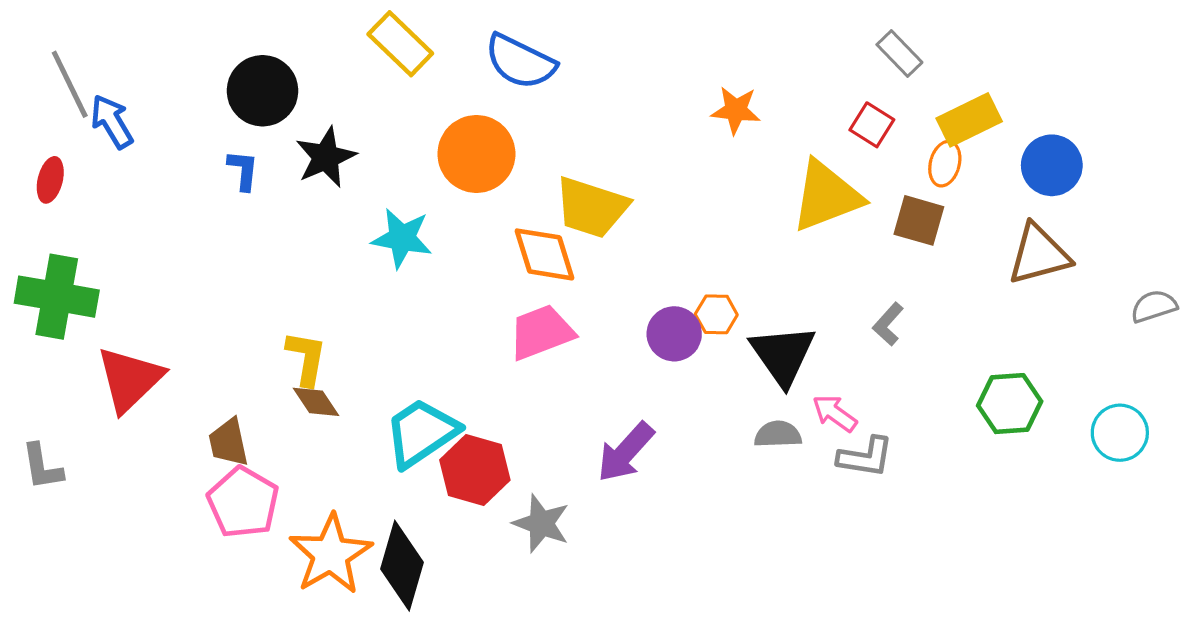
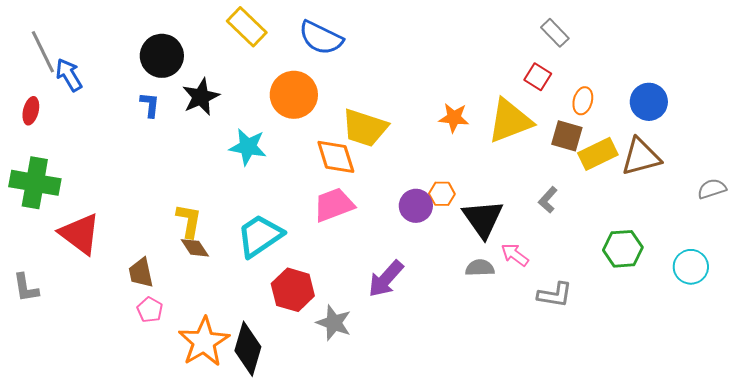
orange star: (736, 110) -> (454, 118), moved
yellow rectangle: (969, 120) -> (598, 154), moved
red triangle: (130, 379) -> (80, 234), turned -39
cyan trapezoid: (421, 433) -> (260, 236), moved
gray L-shape: (865, 457) -> (555, 295), moved
pink pentagon: (243, 502) -> (150, 310), size x0.6

